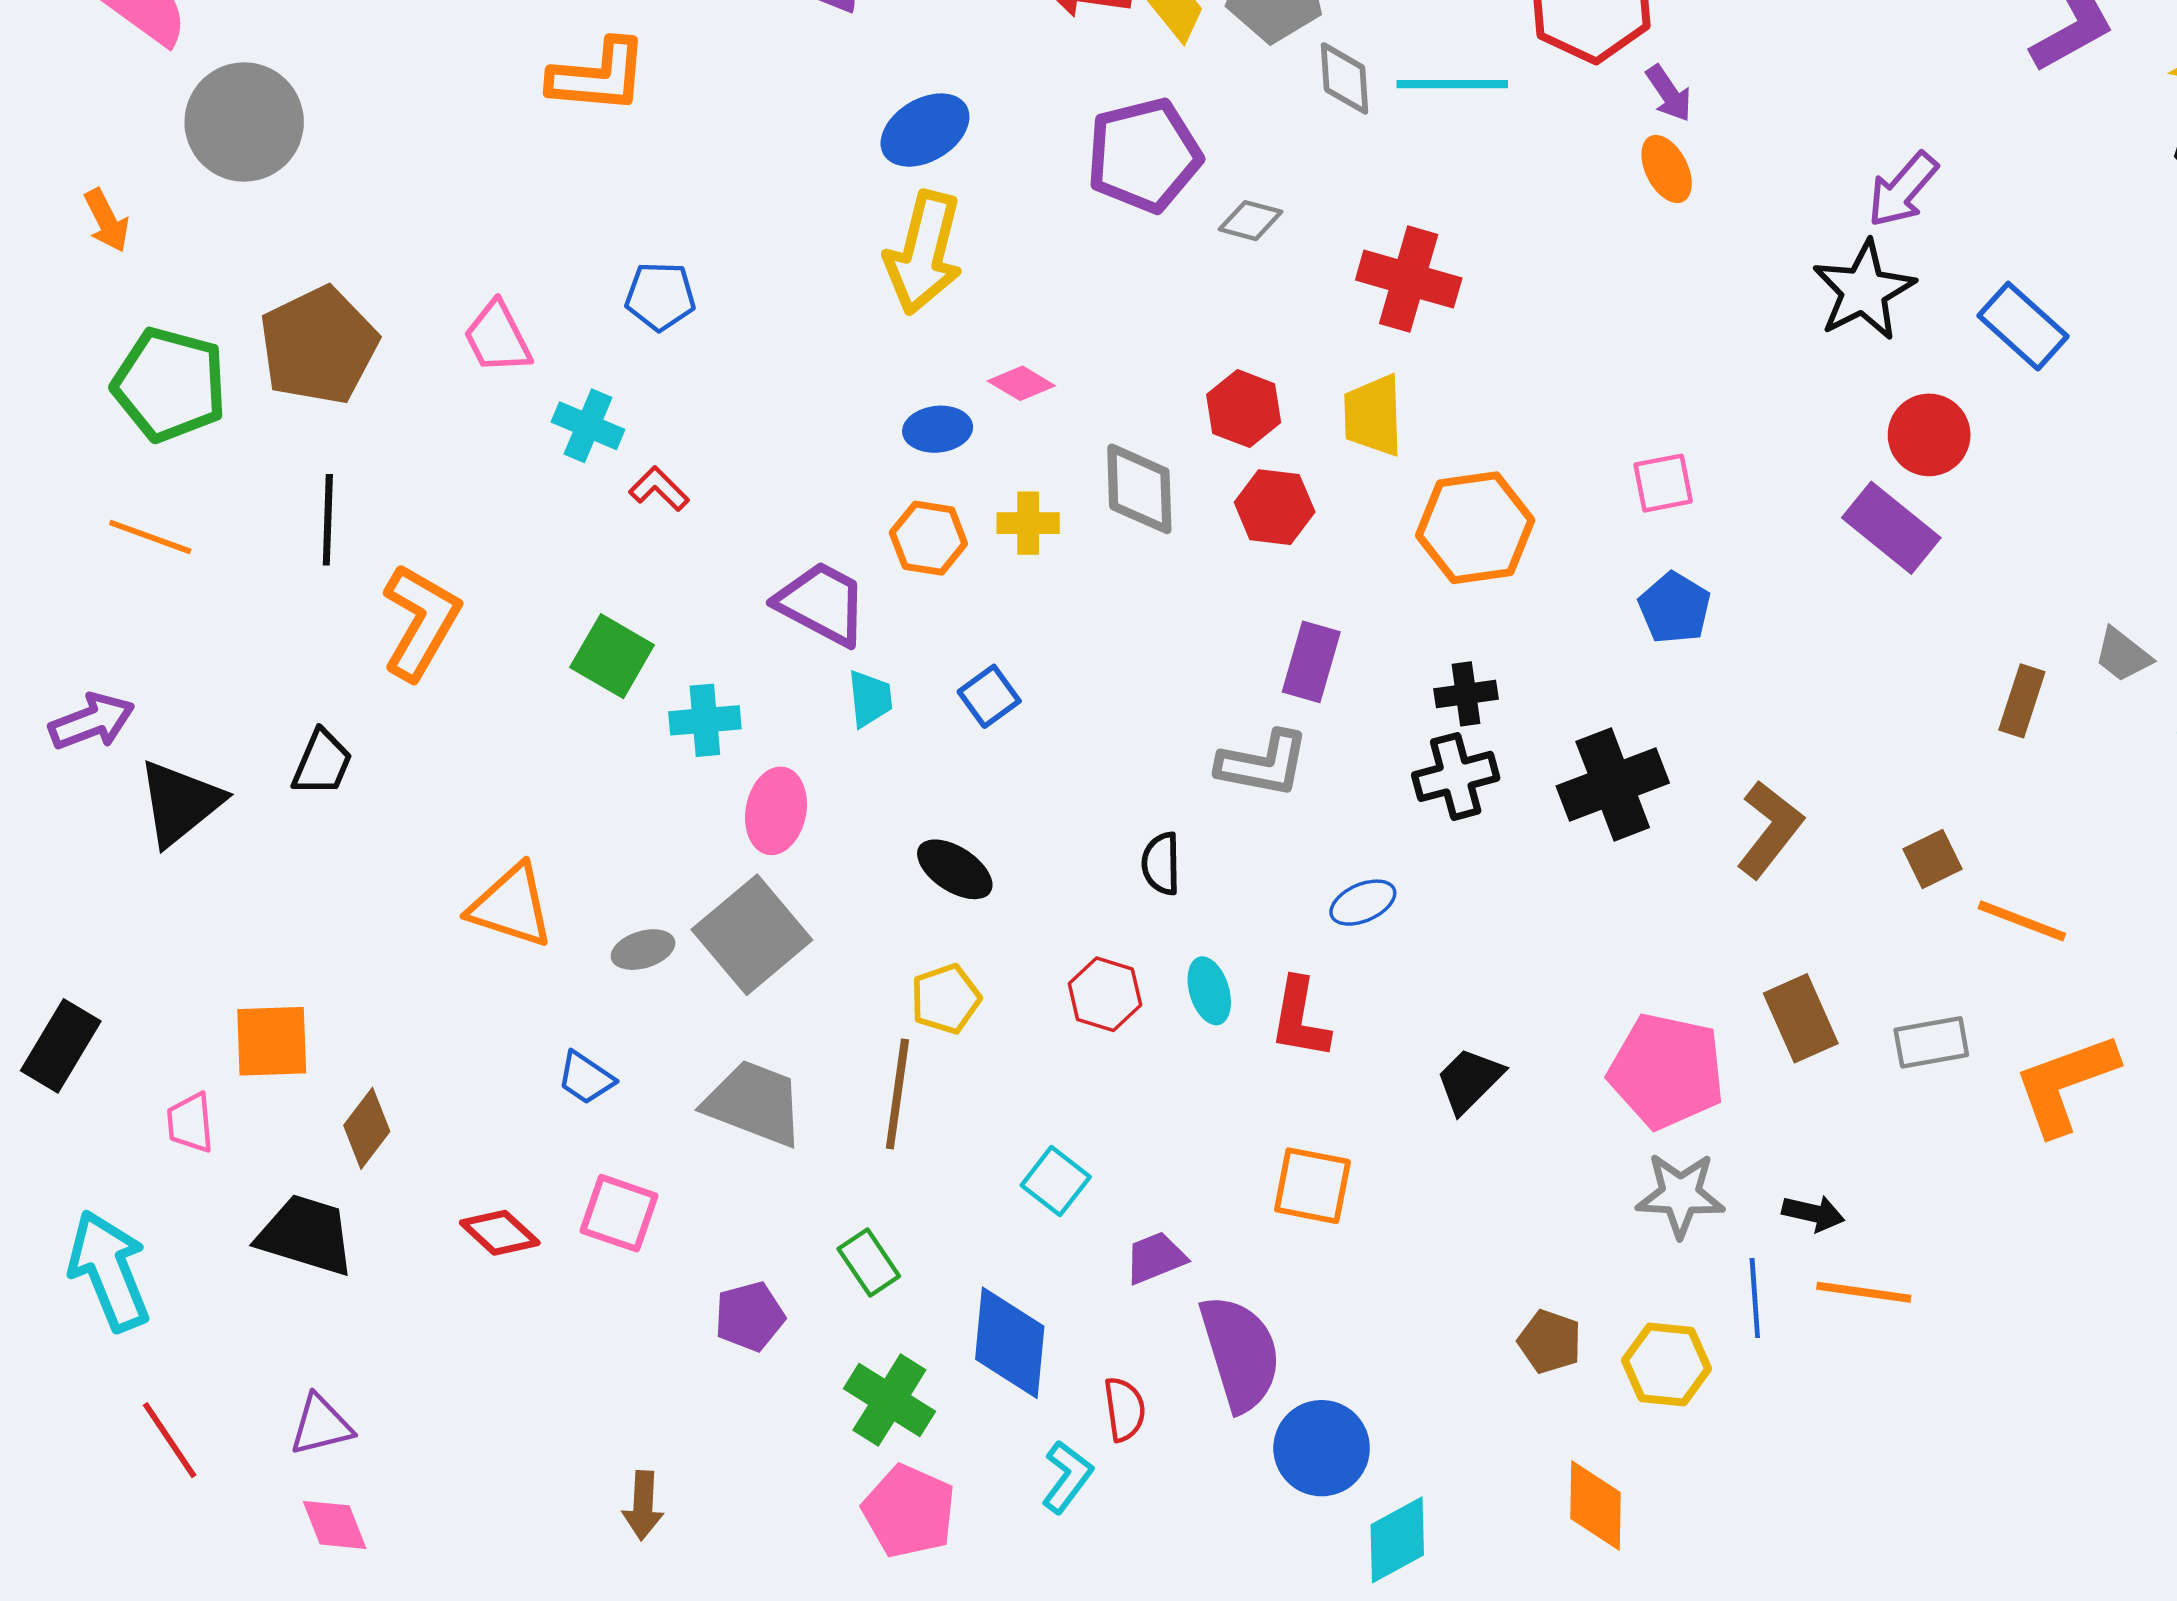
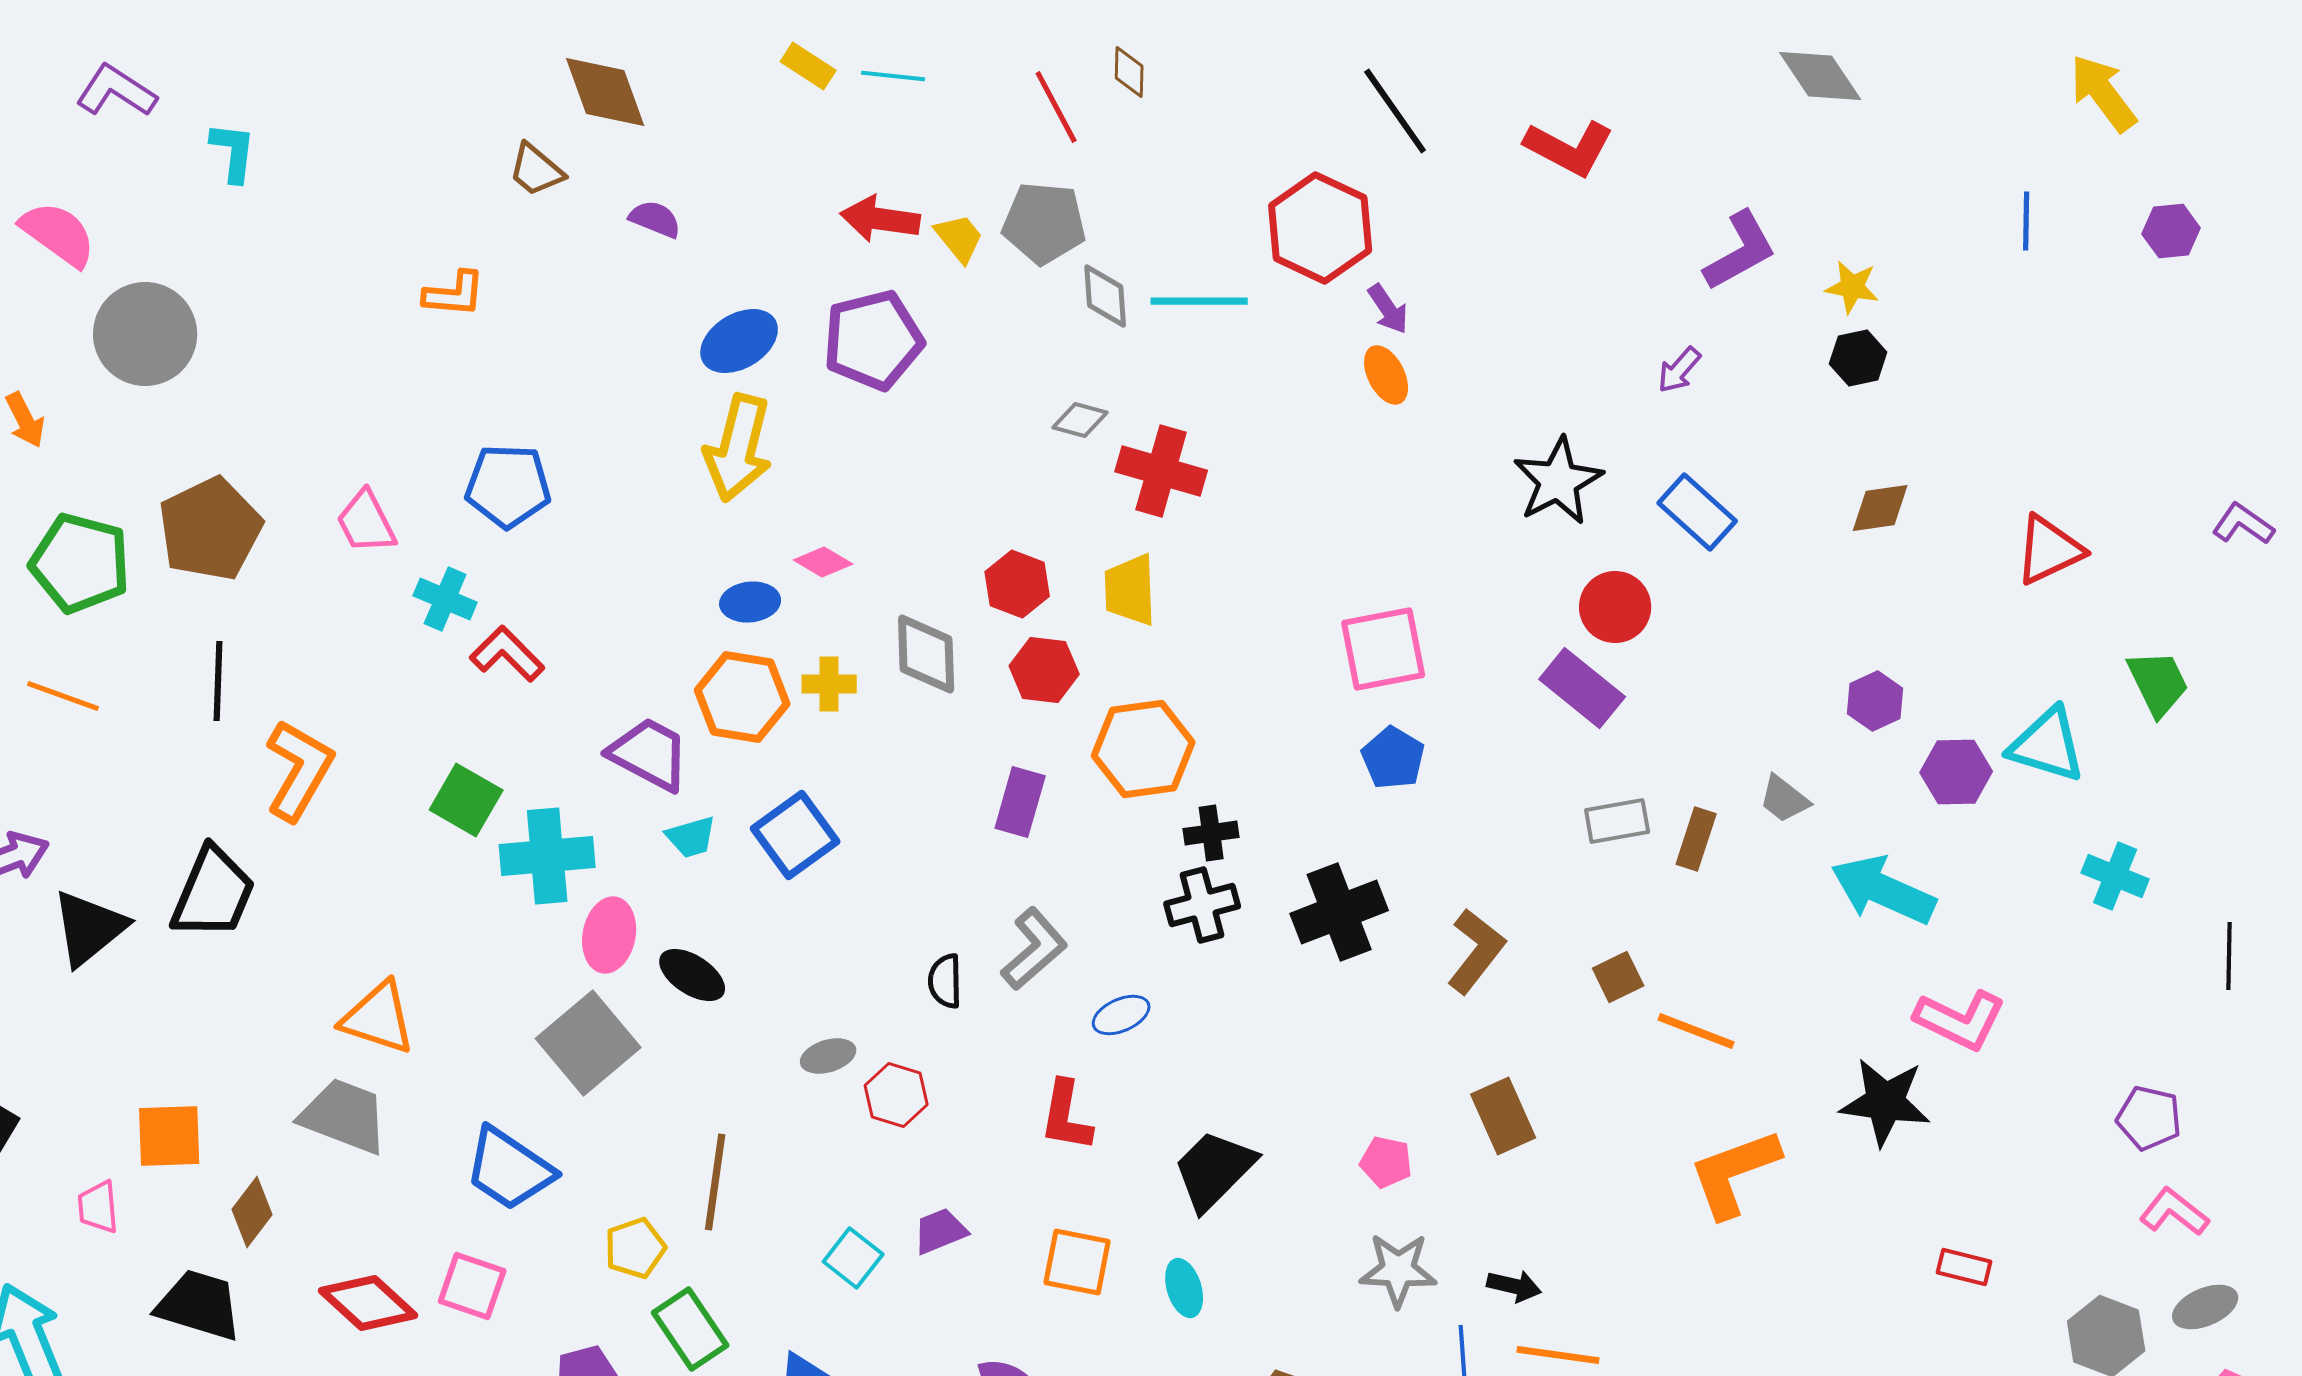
orange L-shape: (598, 76) -> (454, 294), size x0.7
purple pentagon: (1144, 155) -> (873, 340), moved
purple arrow: (1903, 190) -> (1679, 370), moved, size x0.7
gray diamond: (1251, 221) -> (1080, 420), moved
blue pentagon: (660, 296) -> (508, 486), size x1.4
pink square: (1663, 483) -> (1383, 649), size x1.6
red L-shape: (659, 489) -> (507, 654), size x1.4
orange hexagon: (1475, 528) -> (1143, 749), moved
orange hexagon: (928, 538) -> (742, 697), size x1.4
purple rectangle: (1311, 662) -> (1020, 802), moved
blue square: (989, 696) -> (795, 835), size x1.6
cyan trapezoid: (870, 699) -> (691, 837), turned 80
cyan cross: (705, 720) -> (547, 856), size x1.5
black trapezoid: (322, 763) -> (213, 893), size x1.6
gray L-shape: (1263, 764) -> (1034, 949), moved, turned -52
black ellipse: (955, 869) -> (692, 975), moved
gray ellipse: (643, 950) -> (828, 1056), moved
cyan ellipse: (1209, 991) -> (1184, 1288), moved
yellow pentagon: (946, 999) -> (635, 1248), moved
gray rectangle: (1931, 1042) -> (1617, 821), moved
pink pentagon: (1667, 1071) -> (1386, 1162), size x0.5
blue trapezoid: (586, 1078) -> (509, 1169), moved, size x1.8
black trapezoid: (1469, 1080) -> (1214, 1170), size x1.4
gray trapezoid: (754, 1103) -> (344, 1116), moved
red diamond: (500, 1233) -> (368, 1303), size x1.4
purple trapezoid: (1155, 1258) -> (940, 1231), moved
green rectangle: (869, 1262) -> (690, 1329), size x1.4

